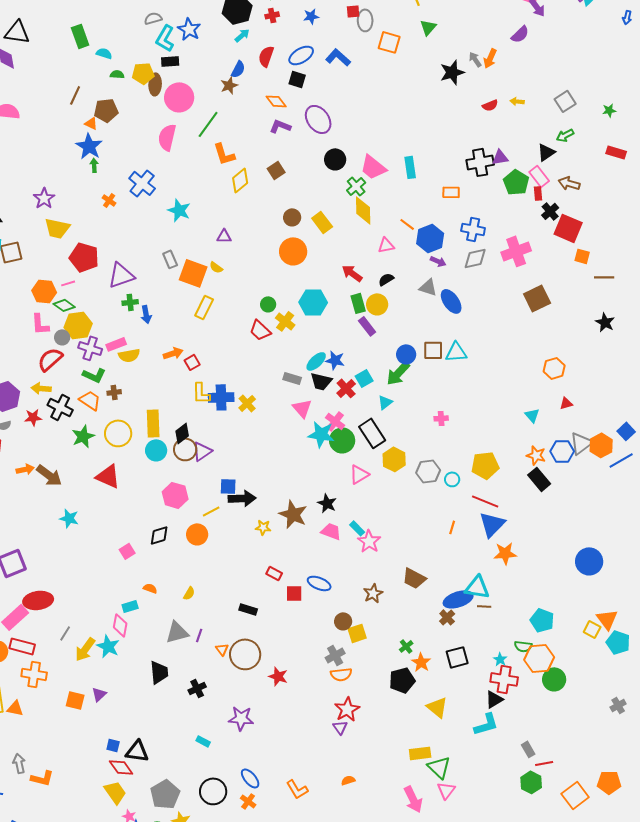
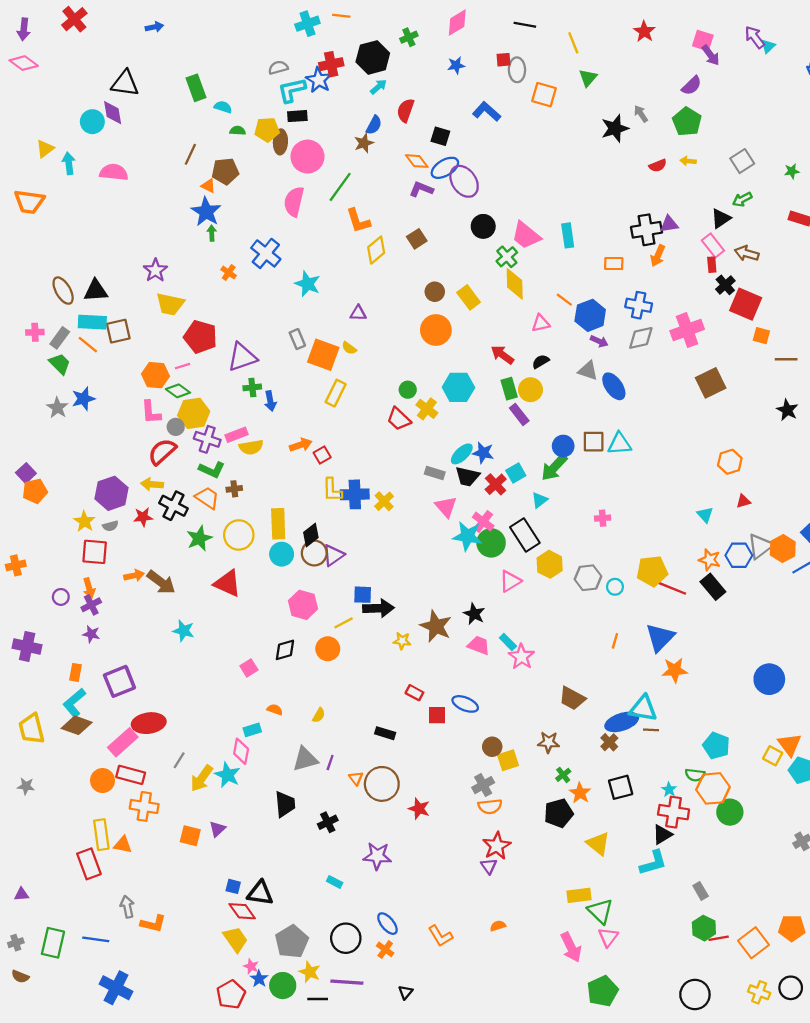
red cross: (272, 15) -> (331, 64), moved, size x1.5
cyan L-shape: (165, 38) -> (292, 90), turned 48
blue ellipse: (301, 55) -> (445, 168), moved
orange arrow: (490, 58) -> (658, 256), moved
green pentagon: (516, 182) -> (687, 122), moved
red line: (485, 501) -> (671, 588), moved
brown star: (373, 593) -> (549, 742), moved, turned 30
red line: (544, 763) -> (719, 938), moved

